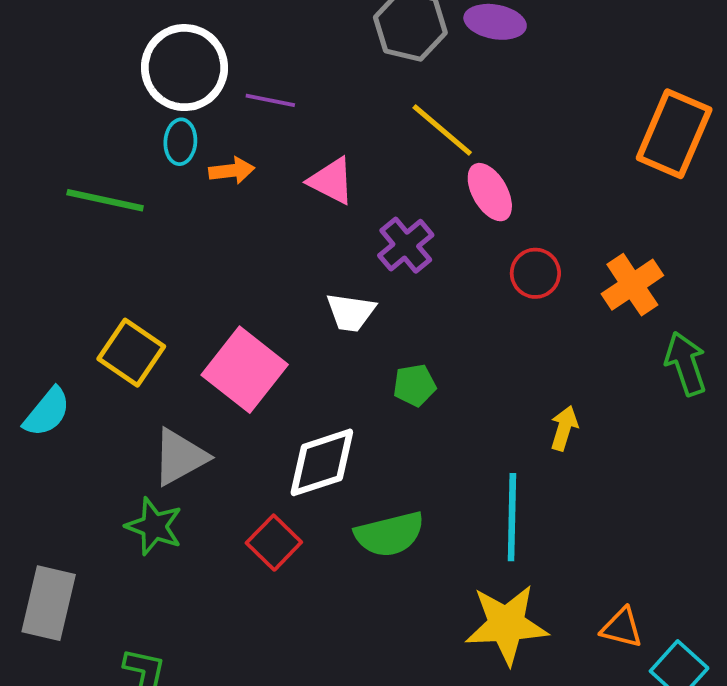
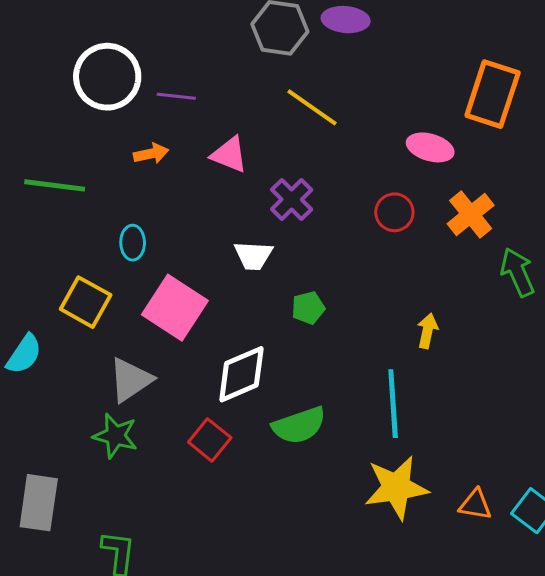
cyan ellipse: (180, 142) -> (133, 243), moved
pink ellipse: (490, 192) -> (430, 147), moved, turned -39
orange triangle: (622, 628) -> (475, 505), moved

